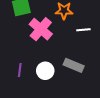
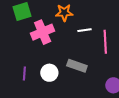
pink cross: (41, 29) -> (43, 32), turned 30

